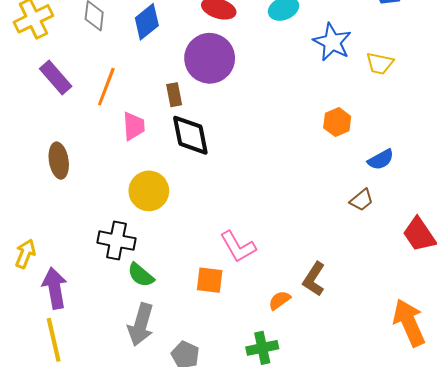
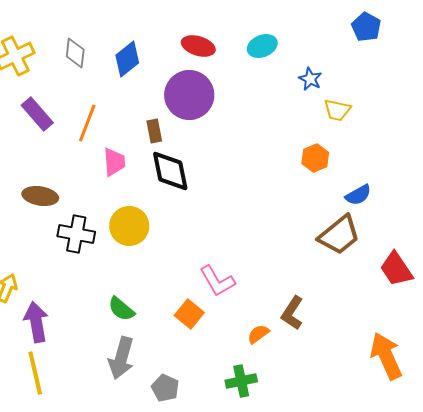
blue star: (332, 42) -> (310, 79), size x0.6
yellow trapezoid: (380, 63) -> (337, 110), moved
brown ellipse: (59, 161) -> (40, 196), turned -72
brown trapezoid: (361, 200) -> (339, 235), size x1.8
black cross: (116, 241) -> (76, 234), moved
orange square: (210, 280) -> (189, 314), turned 32

